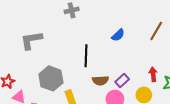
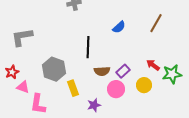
gray L-shape: (31, 40) -> (22, 37), moved
red arrow: (153, 74) -> (153, 65), turned -48

